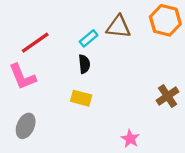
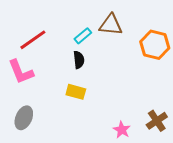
orange hexagon: (165, 20) -> (155, 45), moved
brown cross: (168, 96) -> (157, 121), moved

